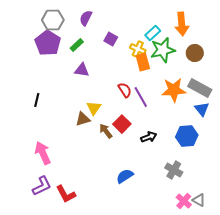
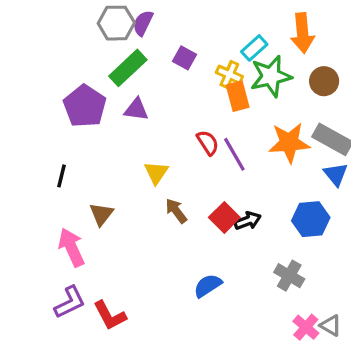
gray hexagon: (53, 20) -> (116, 23), moved
purple pentagon: (48, 43) -> (85, 106), moved
green rectangle: (77, 45) -> (128, 68), size x1.6
black line: (37, 100) -> (61, 176), moved
brown triangle: (83, 119) -> (101, 214), moved, turned -35
red square: (122, 124) -> (224, 217), moved

